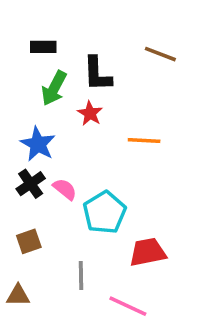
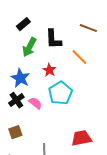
black rectangle: (43, 47) -> (23, 24), turned -40
red star: (90, 113) -> (49, 70), moved
orange line: (144, 140) -> (79, 57), moved, turned 42
cyan pentagon: (104, 213) -> (60, 93), moved

